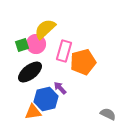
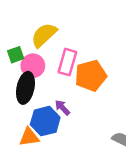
pink circle: (36, 44) -> (33, 66), moved
black ellipse: (30, 72) -> (25, 88), turned -40

